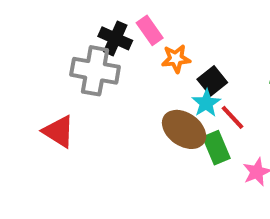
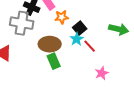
brown ellipse: (184, 129) -> (50, 44), moved, turned -35
green rectangle: (216, 148) -> (54, 61), moved

